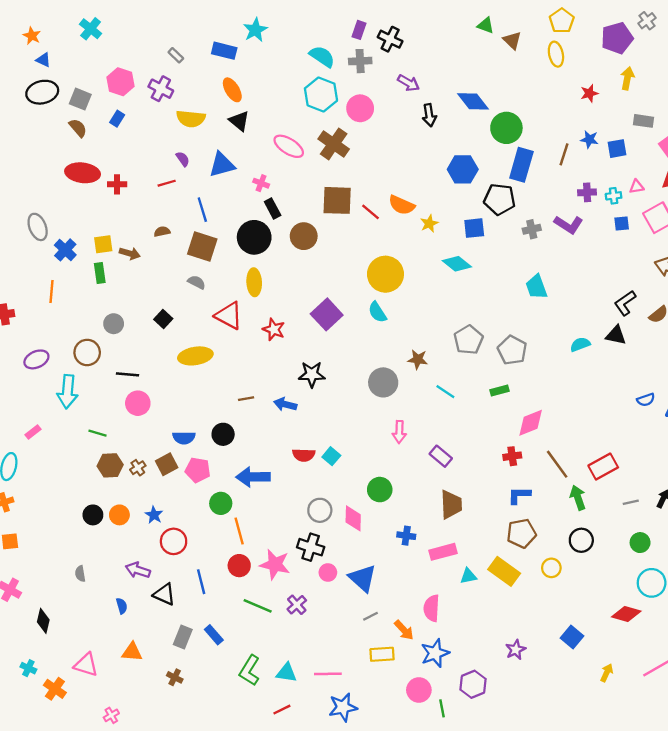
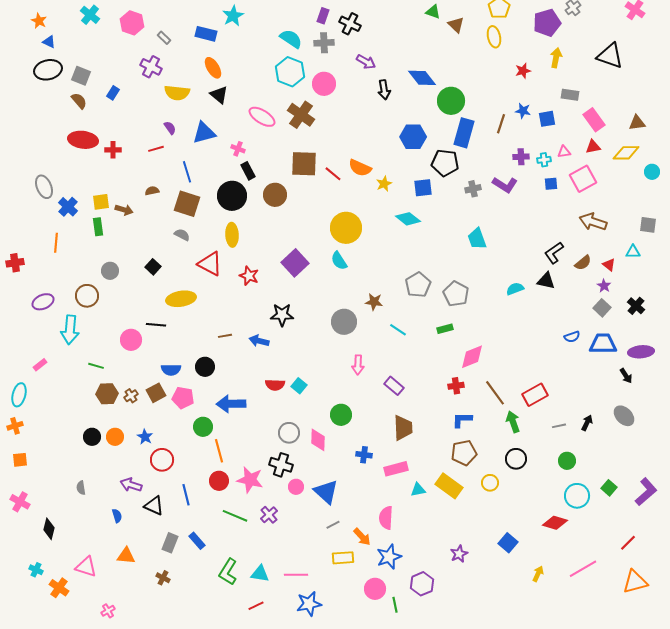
pink hexagon: (121, 82) -> (132, 23), moved
black line: (127, 374) -> (156, 325), moved

